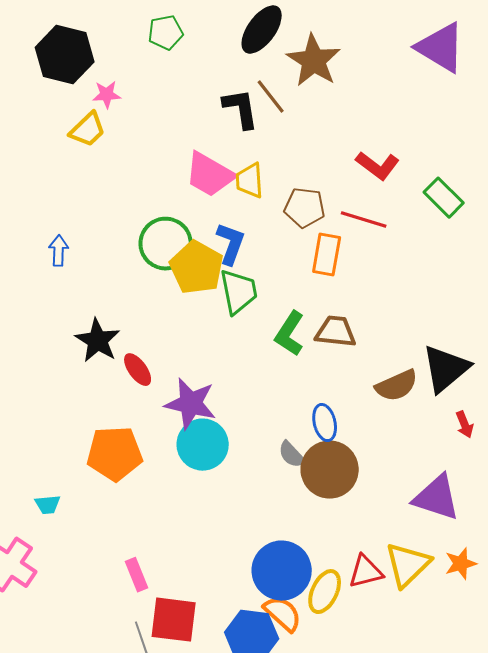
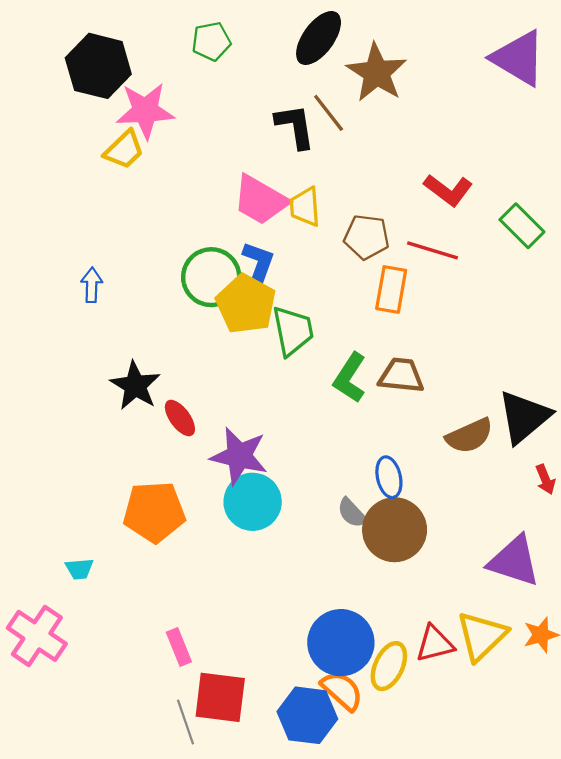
pink star: (107, 95) -> (145, 111), size x1.8
blue L-shape: (231, 244) -> (258, 265), moved

